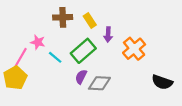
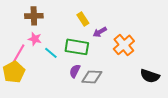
brown cross: (63, 17) -> (34, 16), moved
purple arrow: (108, 35) -> (100, 32), turned 56
green rectangle: (83, 51) -> (77, 47), turned 50

